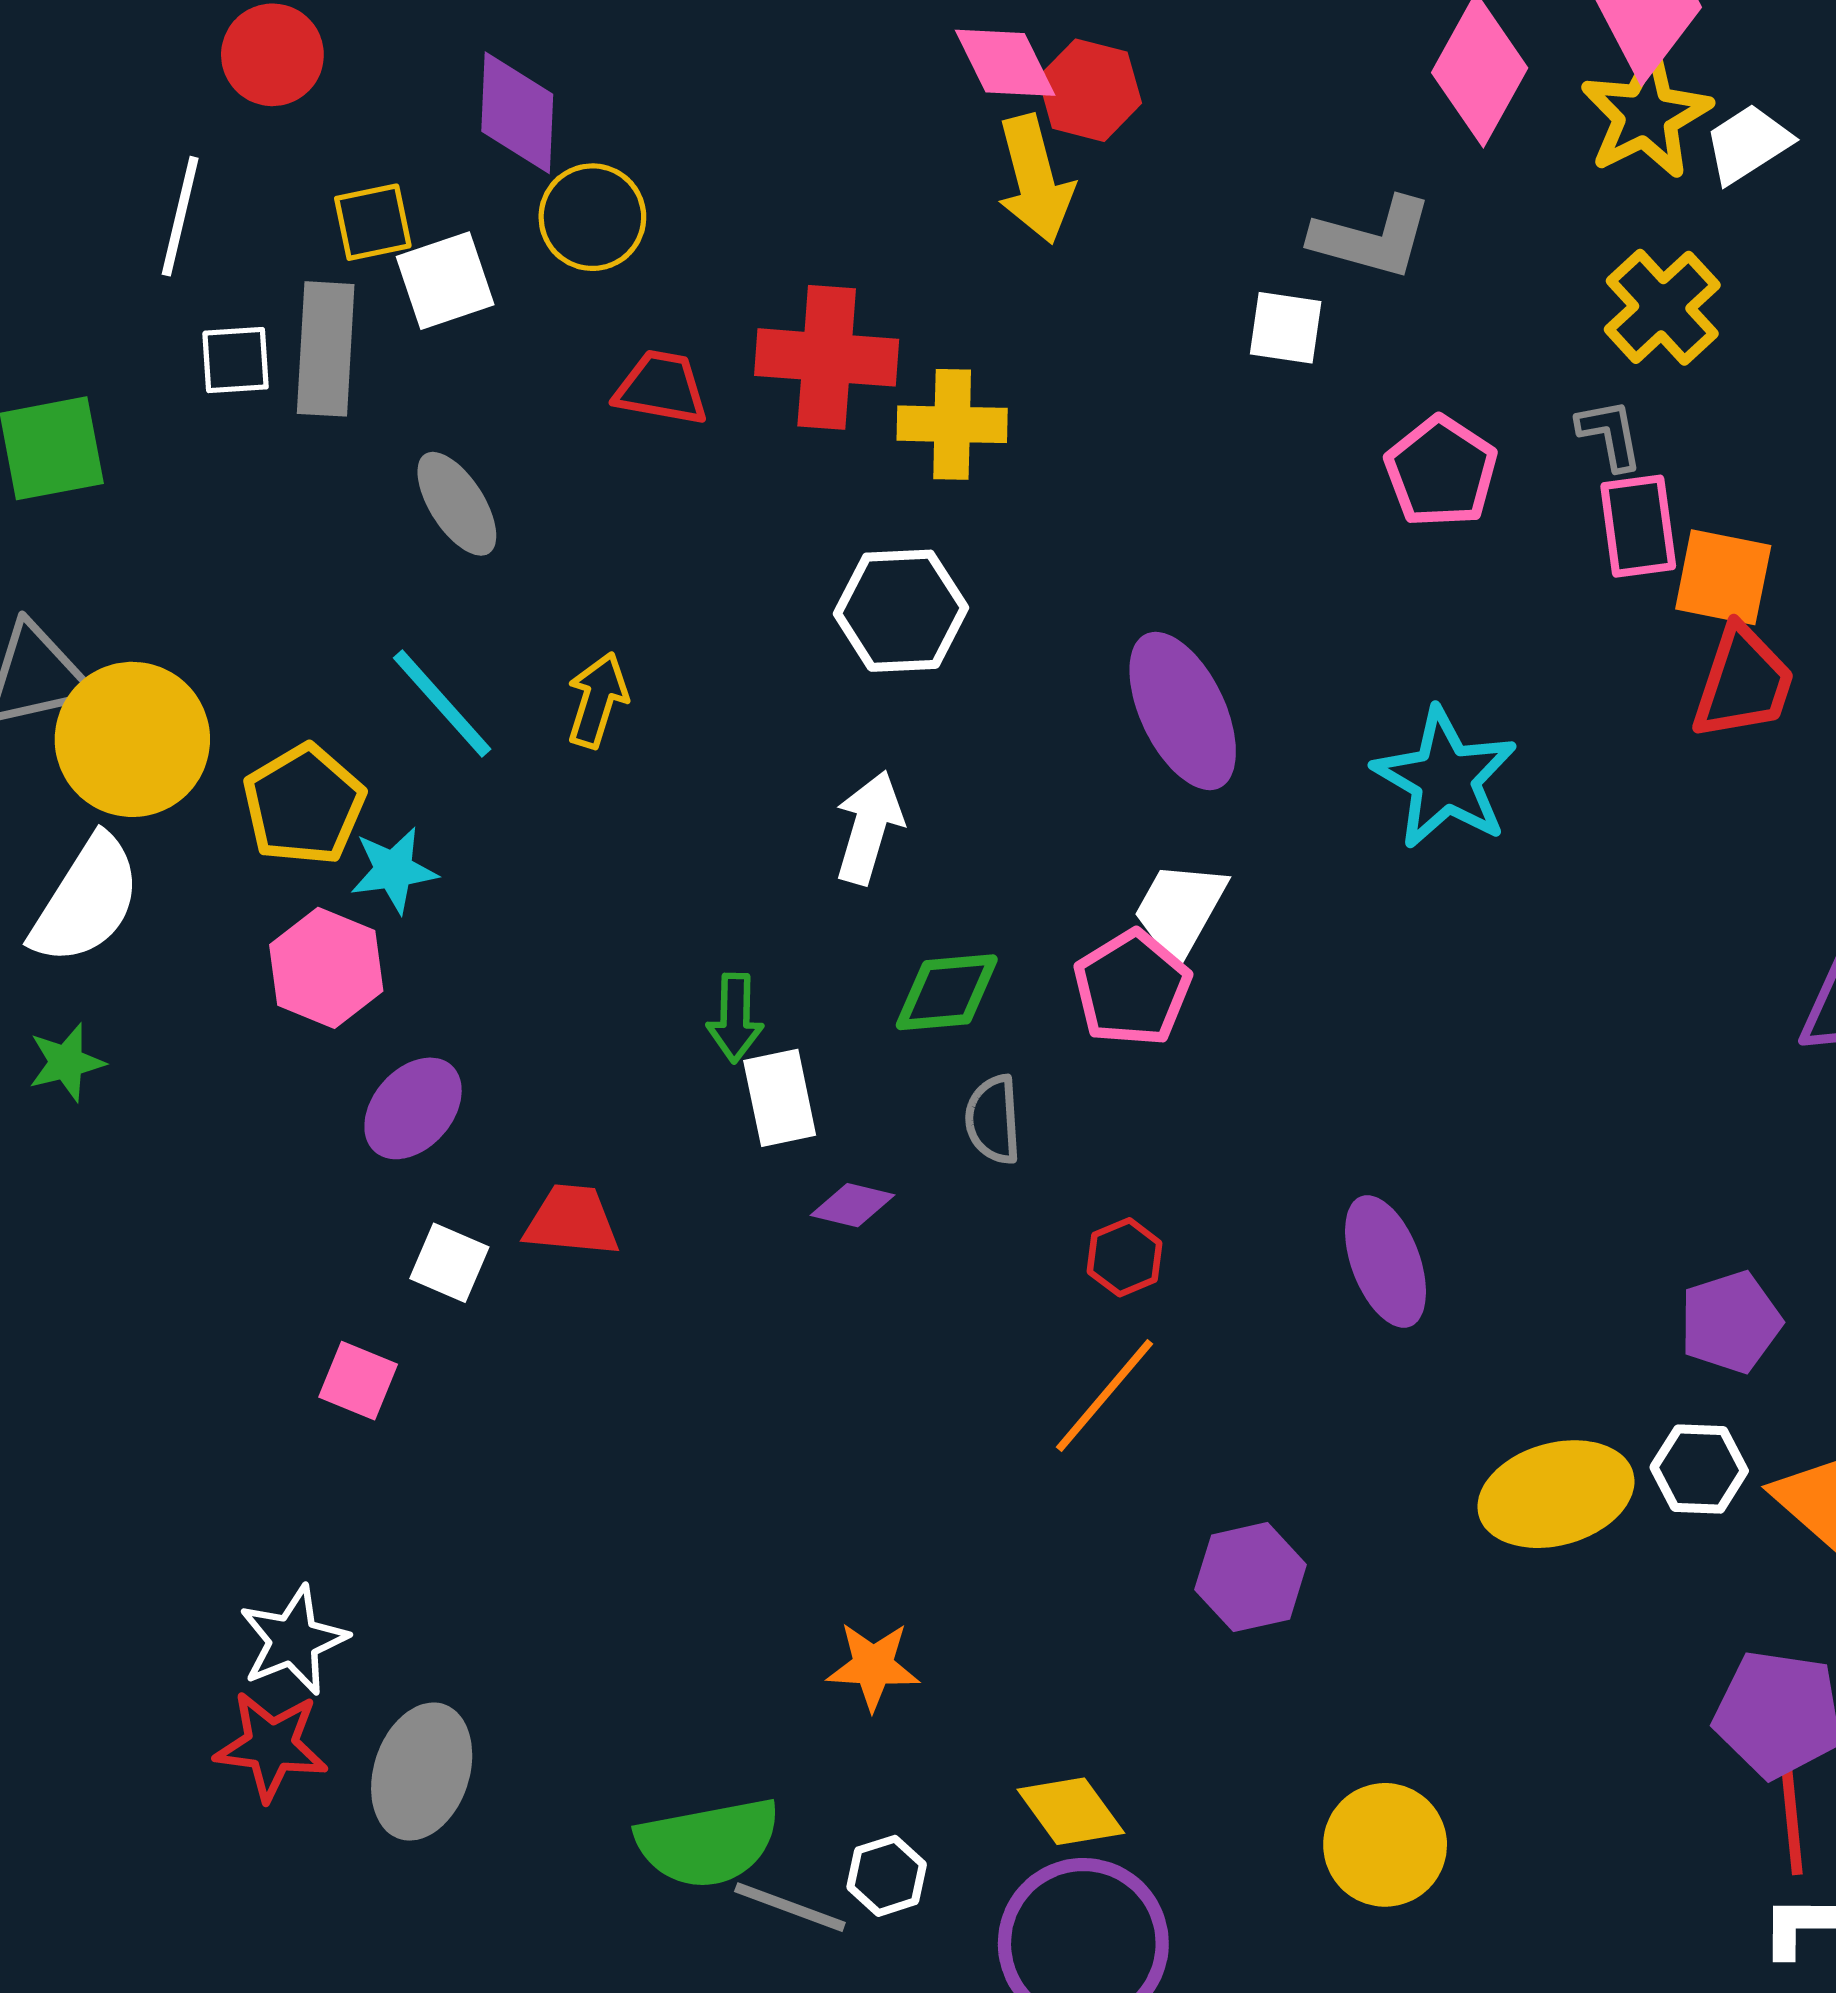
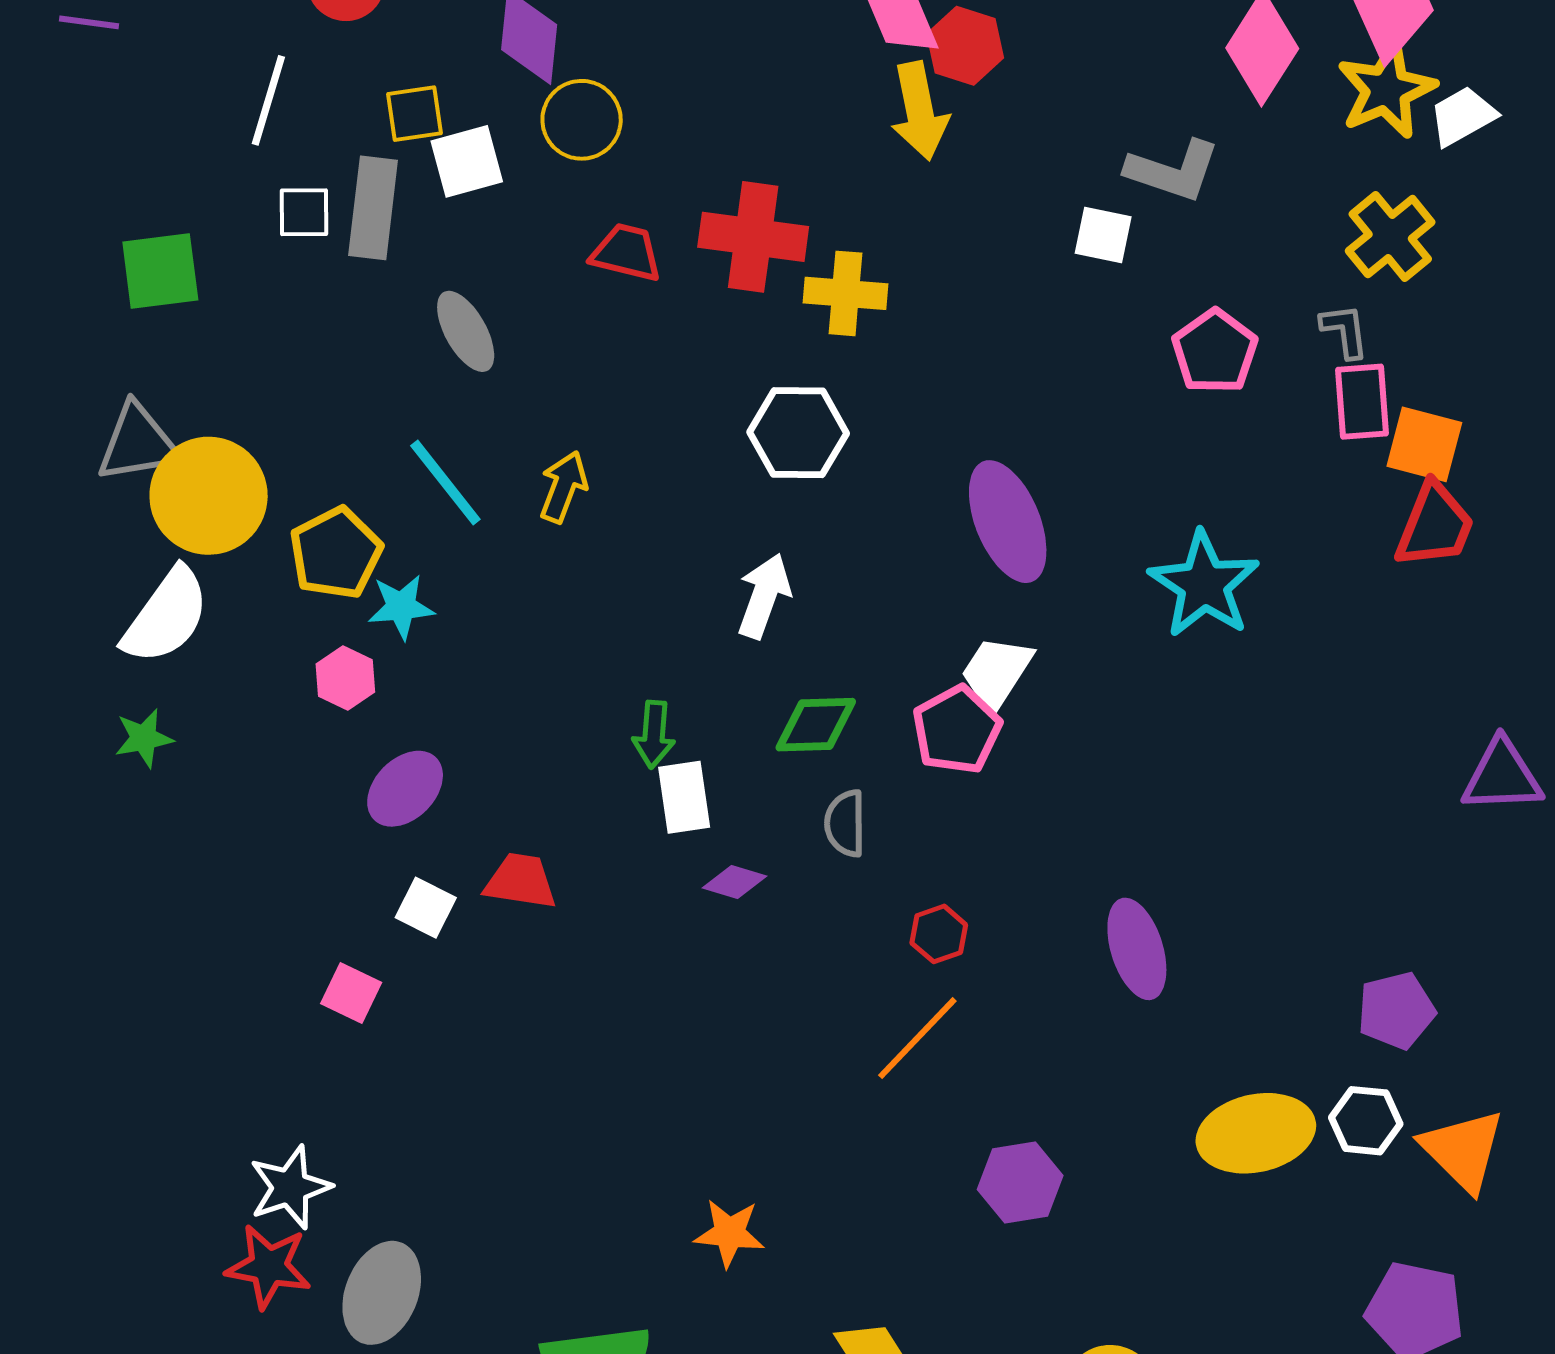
pink hexagon: (326, 968) -> (345, 678), size x0.7

